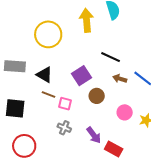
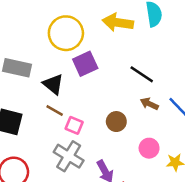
yellow arrow: (87, 20) -> (118, 22), turned -85
purple square: (82, 76) -> (85, 64), moved
gray cross: (64, 128) -> (69, 156), size x1.6

